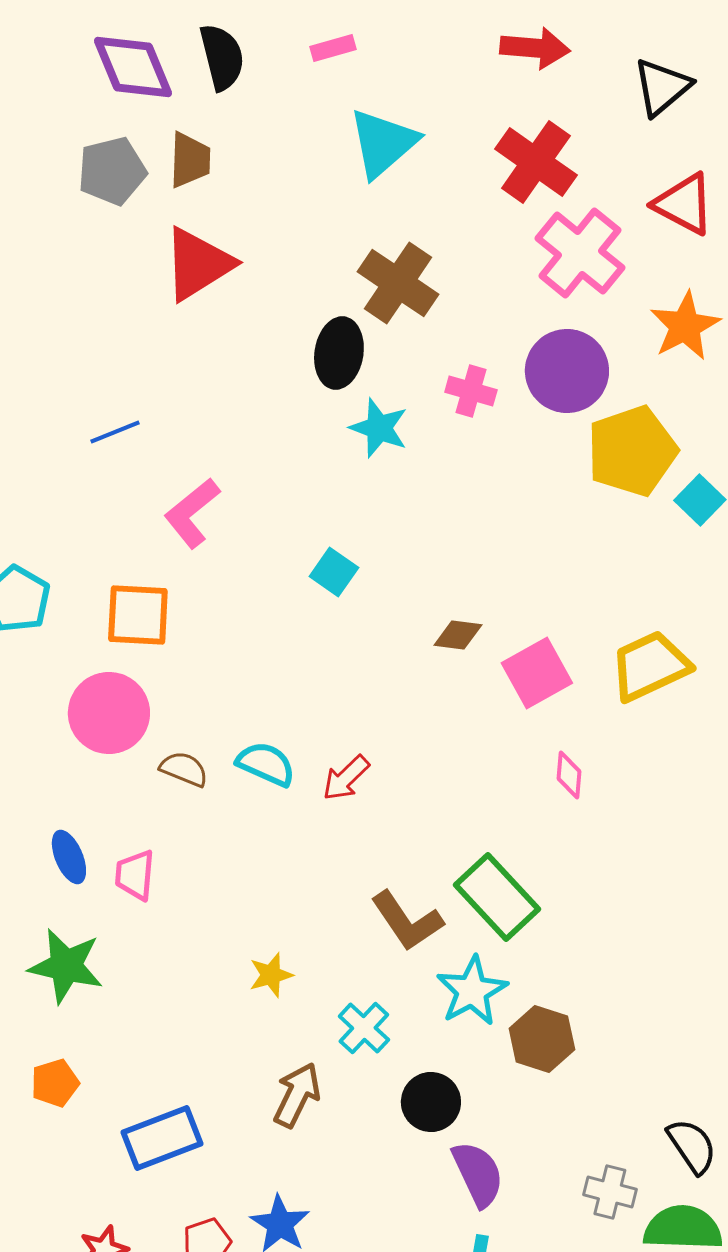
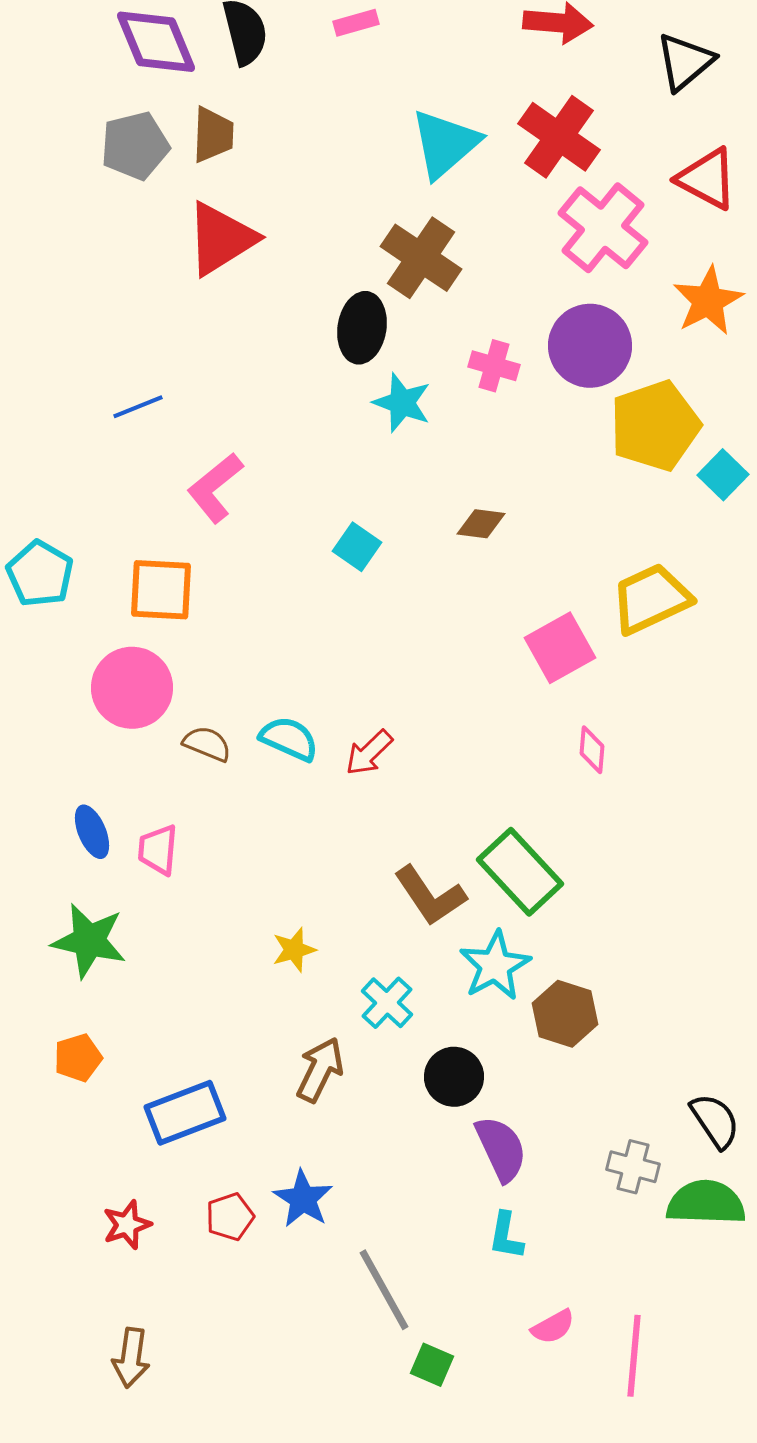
cyan triangle: (383, 143) -> (445, 144), moved
brown diamond: (458, 635) -> (481, 524), moved
yellow trapezoid: (650, 666) -> (651, 599), moved

